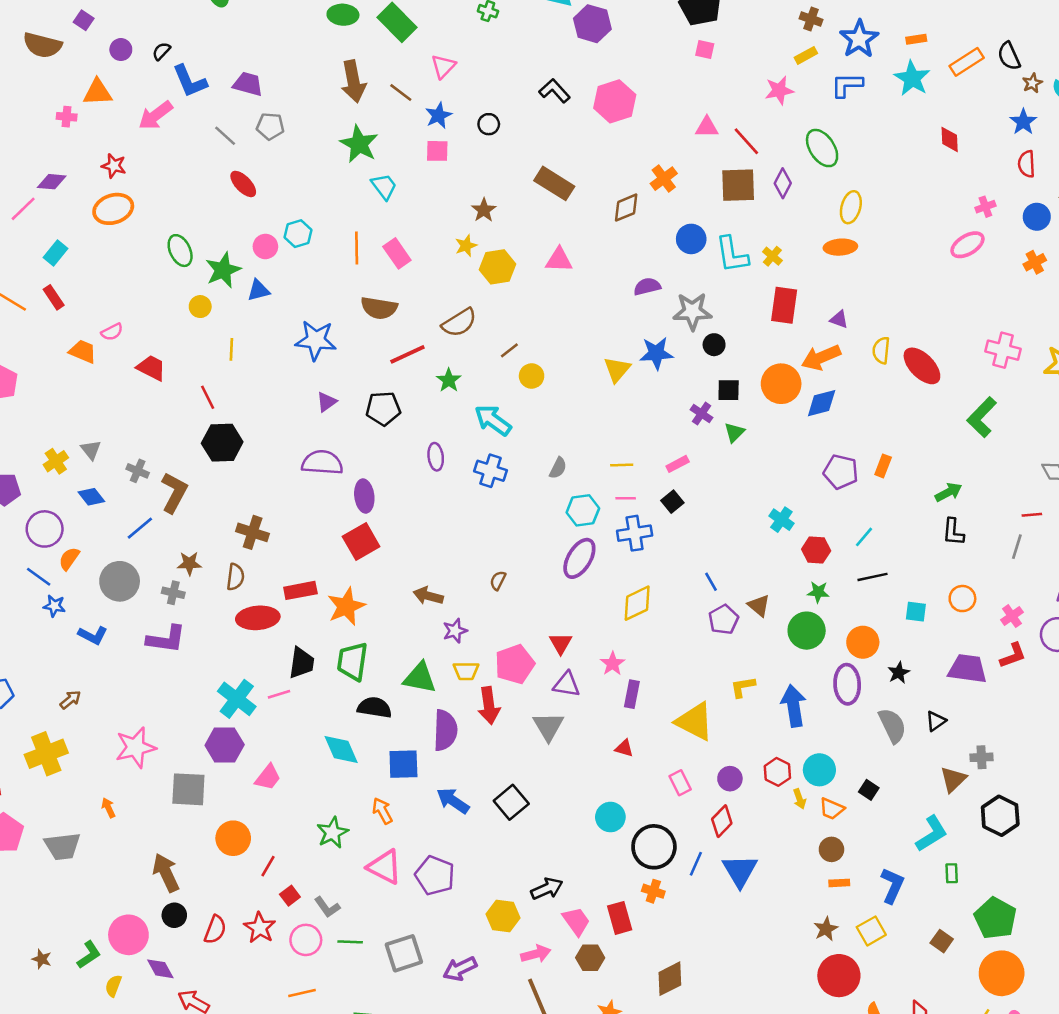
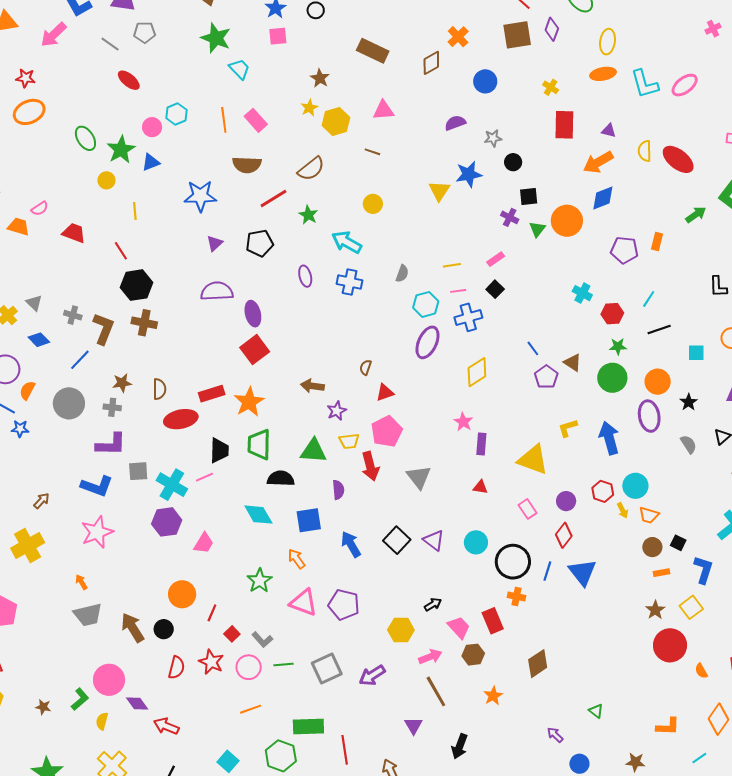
pink ellipse: (967, 245) -> (685, 85), moved
cyan L-shape: (732, 255) -> (645, 84), moved
gray star: (692, 311) -> (493, 138), size x0.6
brown line: (509, 350) -> (372, 152), moved, turned 63
orange circle: (781, 384) -> (567, 221), moved
green arrow: (948, 492) -> (696, 215), moved
brown cross: (253, 532) -> (144, 323), moved
blue L-shape: (93, 635) -> (97, 486), moved, size x1.4
red triangle: (561, 643) -> (385, 392), moved, turned 48
purple triangle: (567, 684) -> (434, 540), moved, turned 35
gray semicircle: (892, 726) -> (689, 444), size x0.7
purple semicircle: (445, 730) -> (338, 490), size x0.6
gray square: (188, 789) -> (138, 471), moved, size x0.7
black square: (869, 790) -> (678, 543), moved
blue arrow: (453, 801) -> (351, 544), turned 32
gray trapezoid: (62, 846) -> (88, 615), moved
black arrow: (547, 889) -> (433, 604), size x0.7
black circle: (174, 915) -> (164, 629), moved

